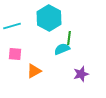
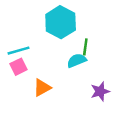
cyan line: (12, 26) -> (19, 51), moved
pink square: (15, 54) -> (19, 67), turned -32

